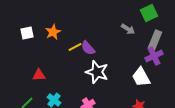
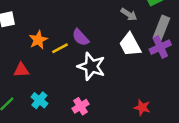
orange star: (53, 32) -> (38, 40), moved
yellow line: (75, 47) -> (60, 48), moved
white trapezoid: (141, 77) -> (130, 45), moved

